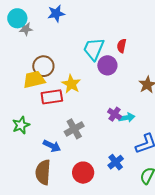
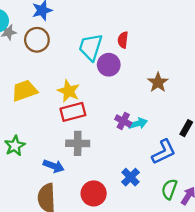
brown circle: (43, 66) -> (37, 40), moved
red rectangle: (52, 97) -> (73, 112), moved
gray cross: (74, 129) -> (78, 143), turned 36

